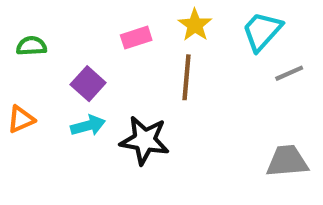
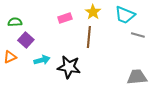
cyan trapezoid: (262, 31) -> (125, 15), turned -110
gray line: (289, 73) -> (138, 35), turned 40
purple square: (88, 84) -> (26, 40), moved

